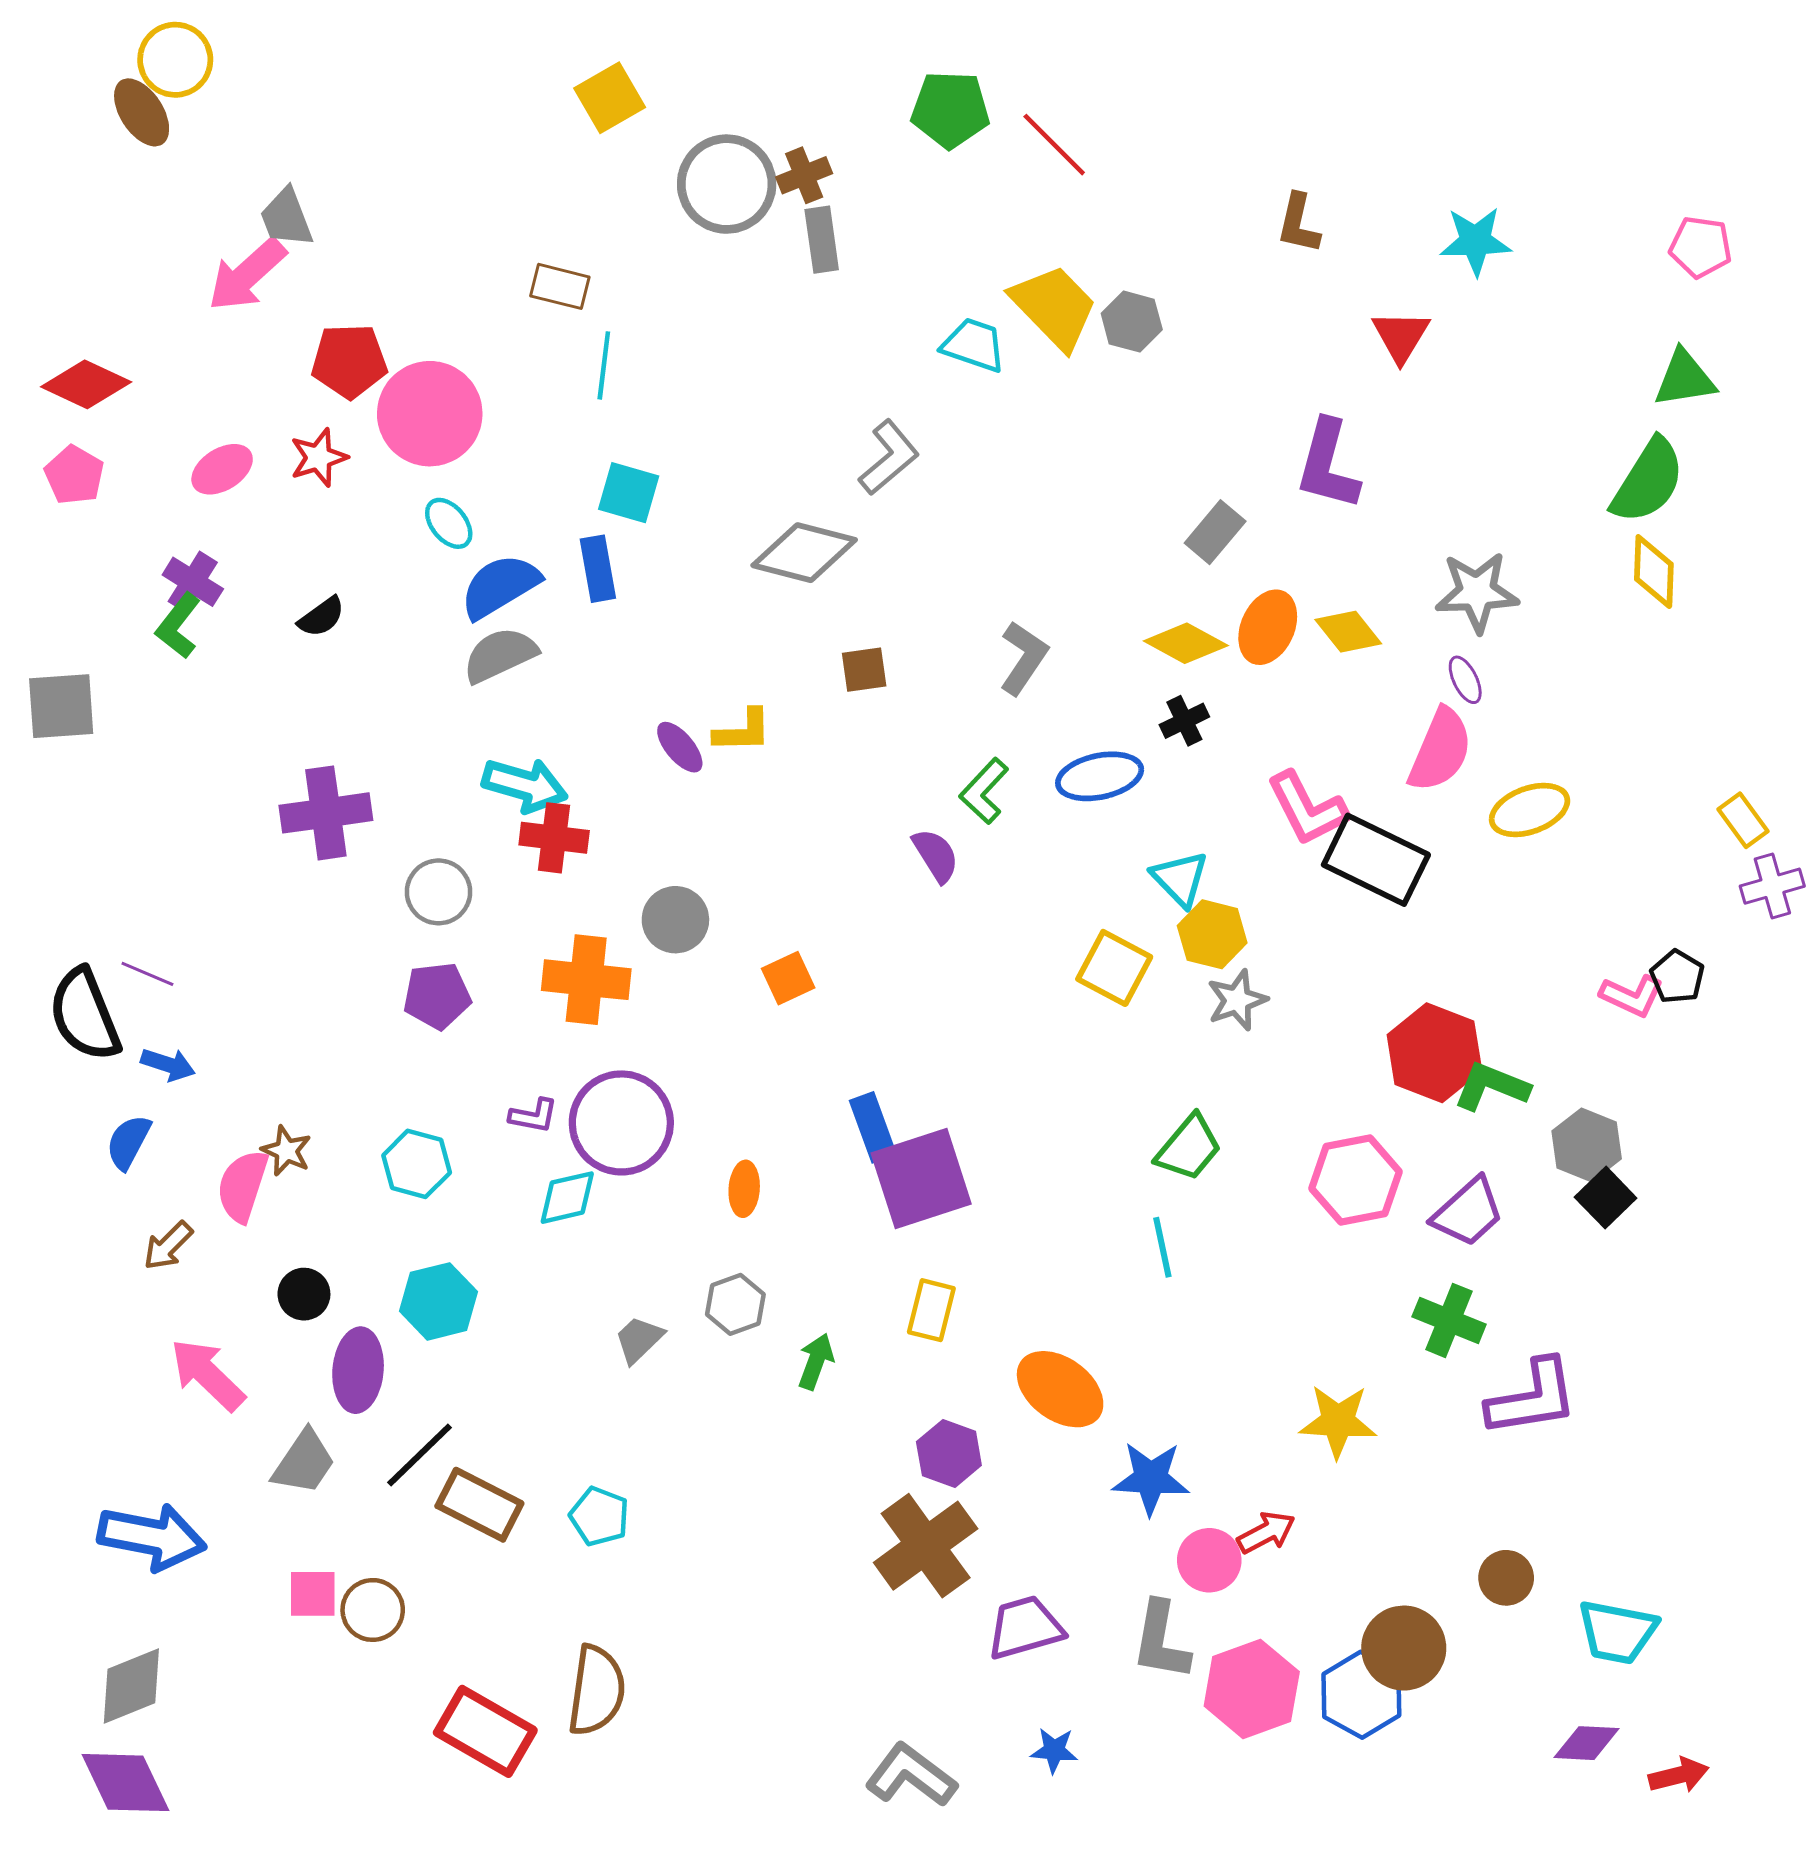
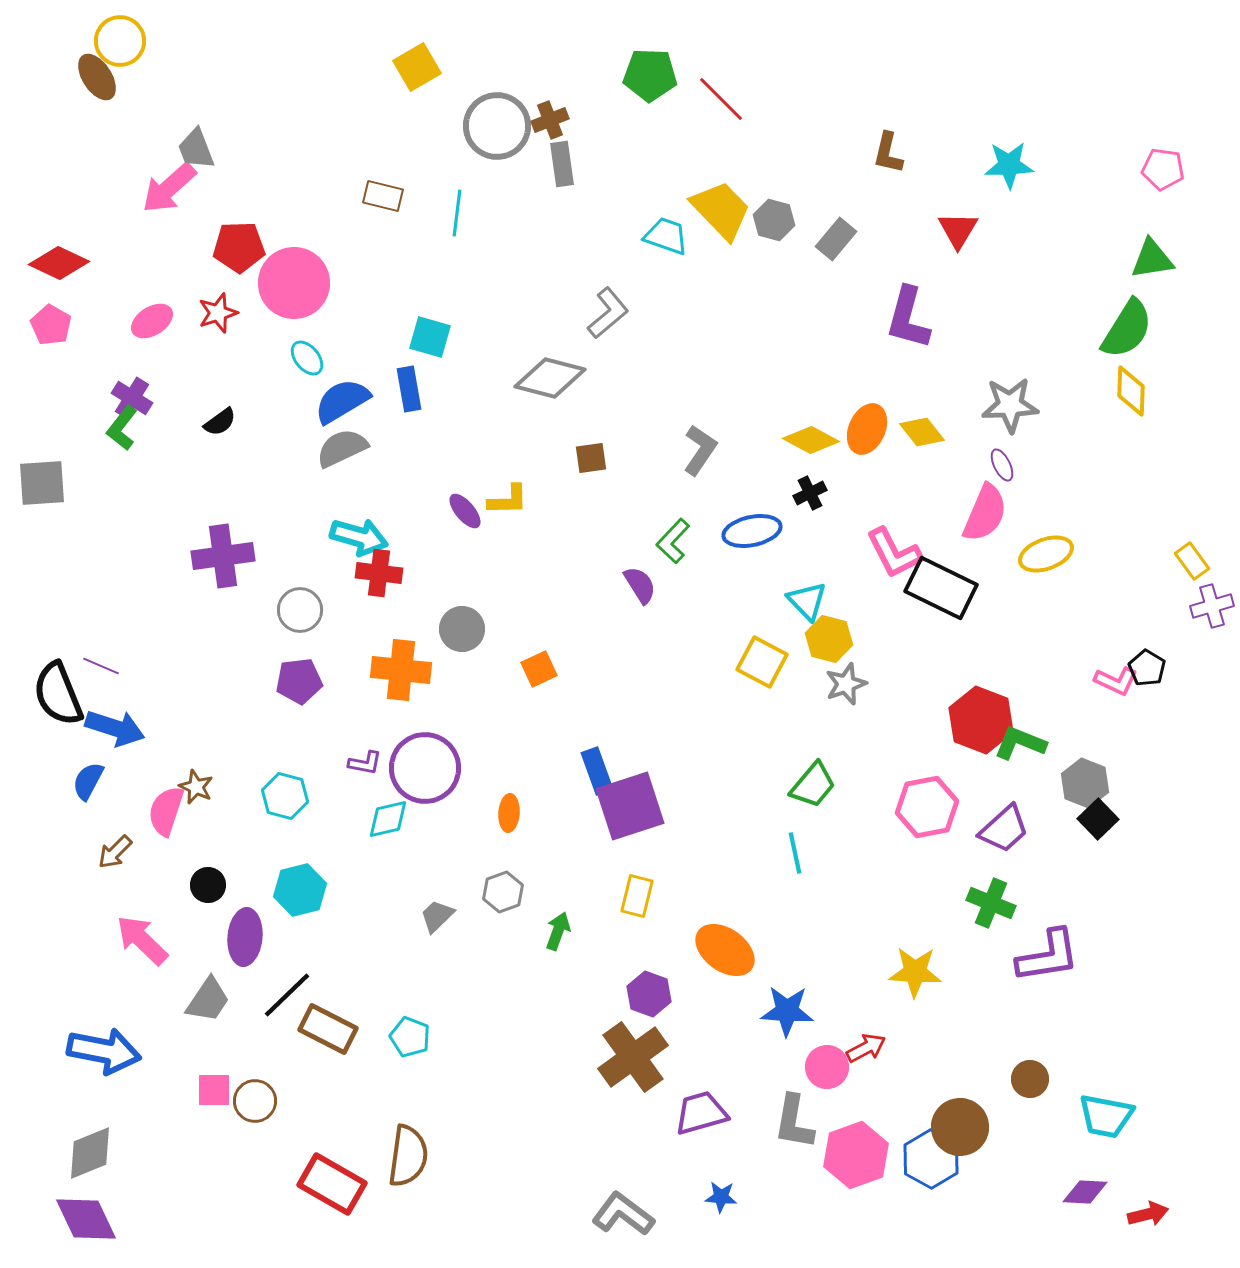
cyan line: (604, 365) -> (457, 213), moved
gray rectangle: (1215, 532) -> (836, 239), moved
blue arrow: (168, 1064) -> (115, 728), size x1.6

